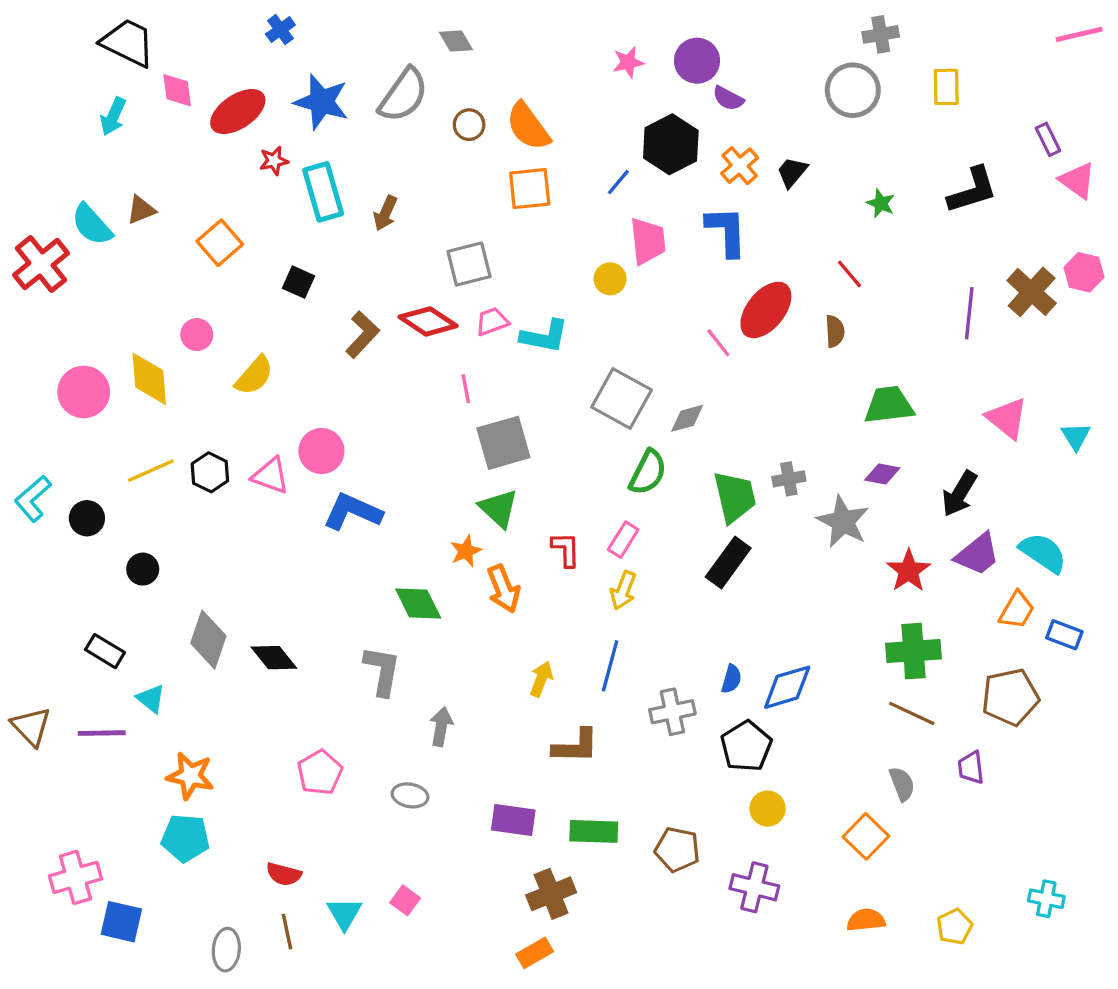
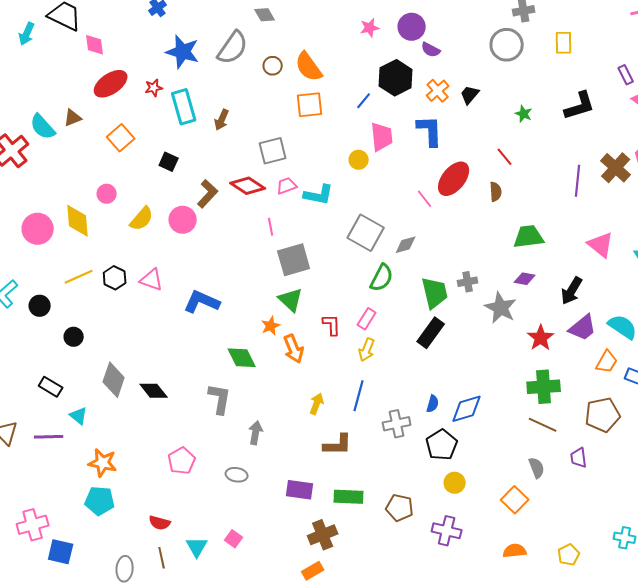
red ellipse: (238, 112) -> (111, 84), moved
cyan arrow: (113, 116) -> (27, 34), moved
pink circle: (321, 451) -> (183, 220), moved

